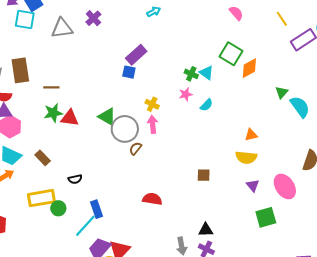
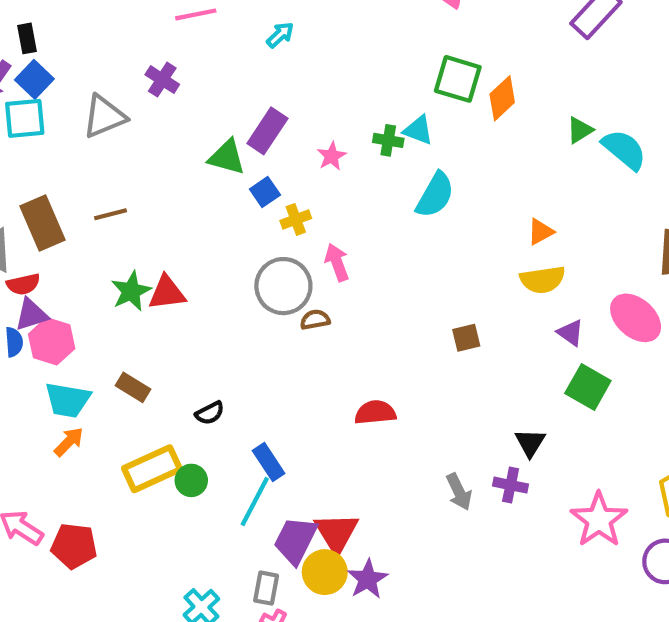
blue square: (129, 72) -> (265, 192), moved, turned -32
brown line: (51, 87) -> (111, 214), moved
green triangle: (282, 92) -> (580, 130), turned 32
pink star: (186, 94) -> (332, 156), moved
yellow cross: (152, 104) -> (296, 219), moved, turned -32
cyan semicircle: (206, 105) -> (435, 195), size x1.6
green triangle: (107, 117) -> (227, 157), moved
brown semicircle: (135, 148) -> (315, 320), turned 56
green square: (266, 217) -> (588, 387), moved, turned -30
black triangle: (206, 230) -> (530, 443), moved, turned -42

